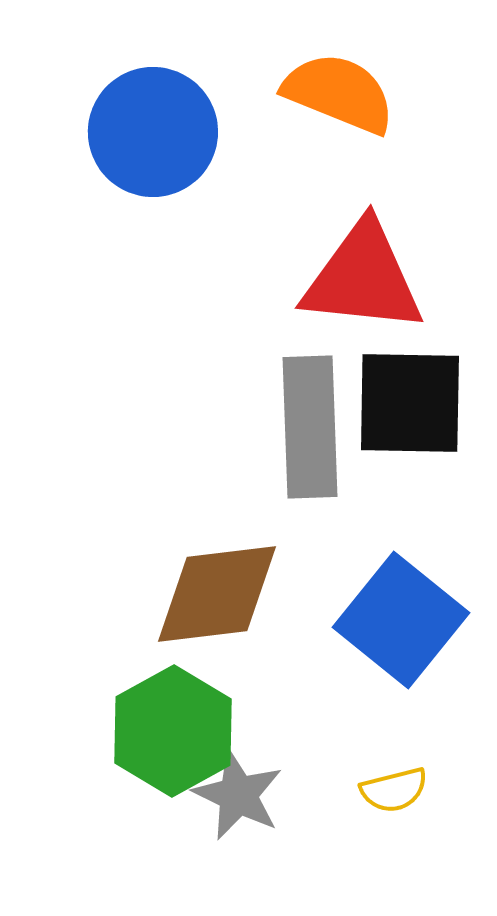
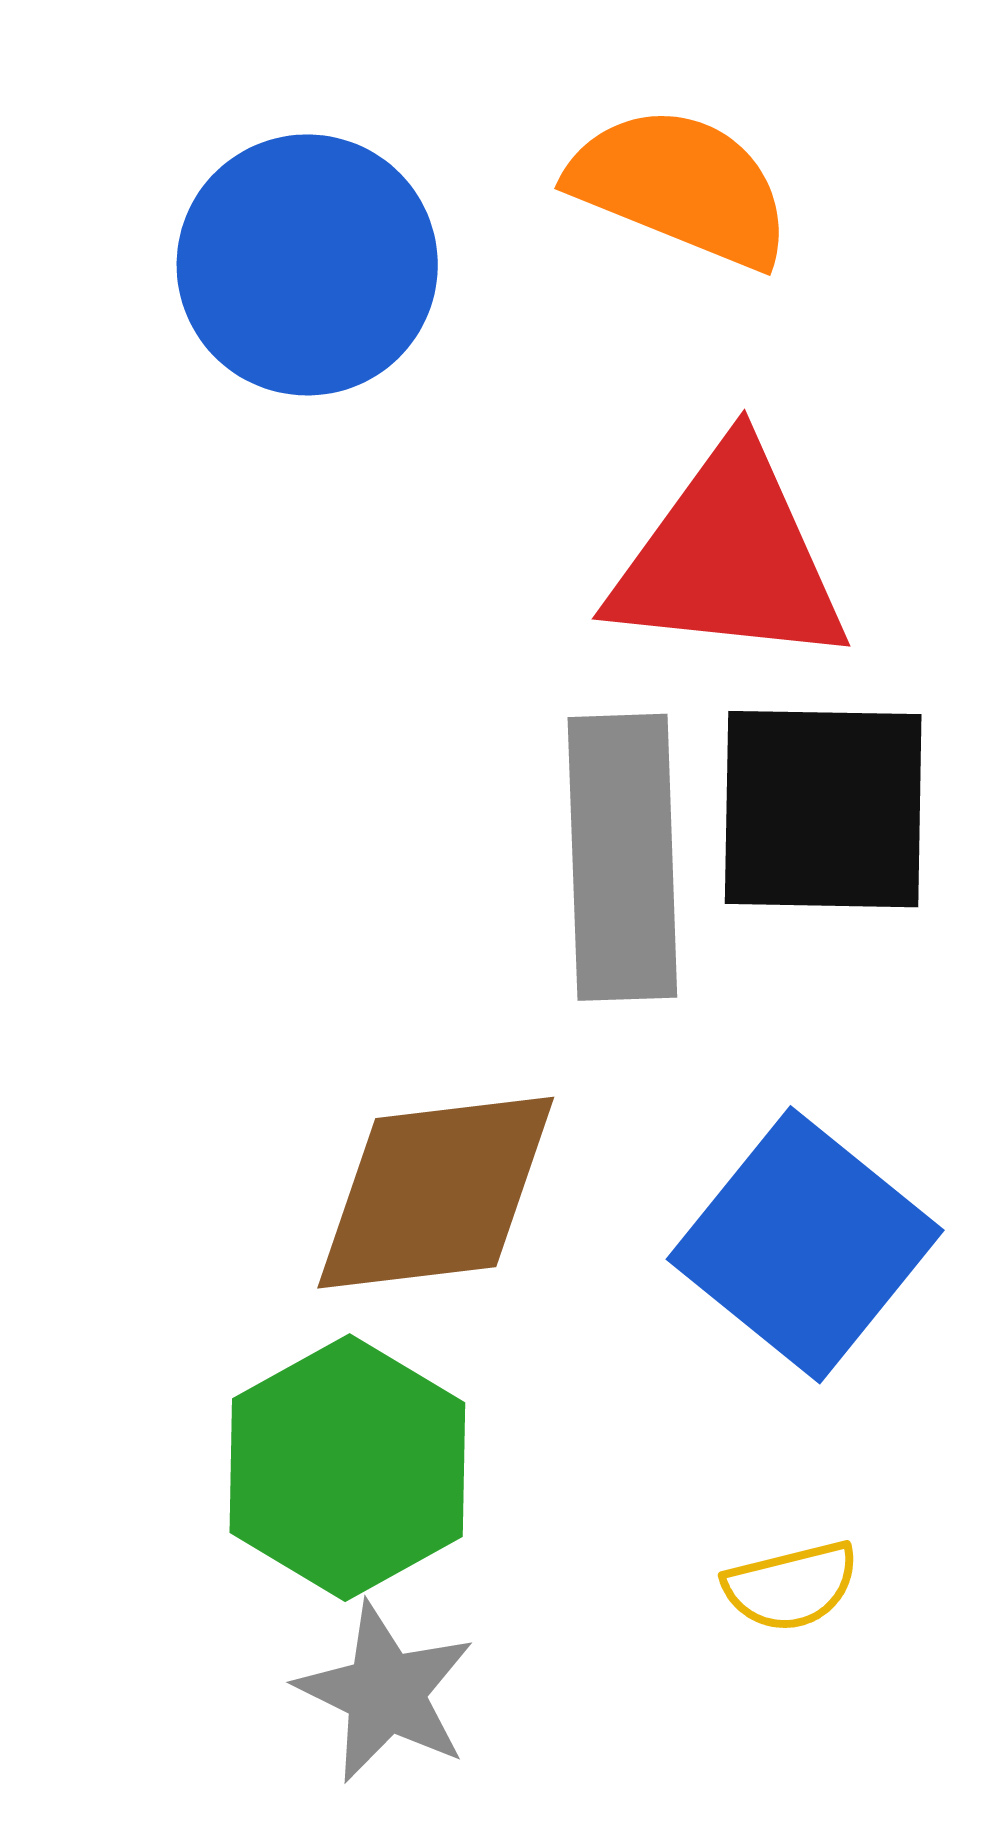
gray star: (238, 795) -> (385, 1693), moved

